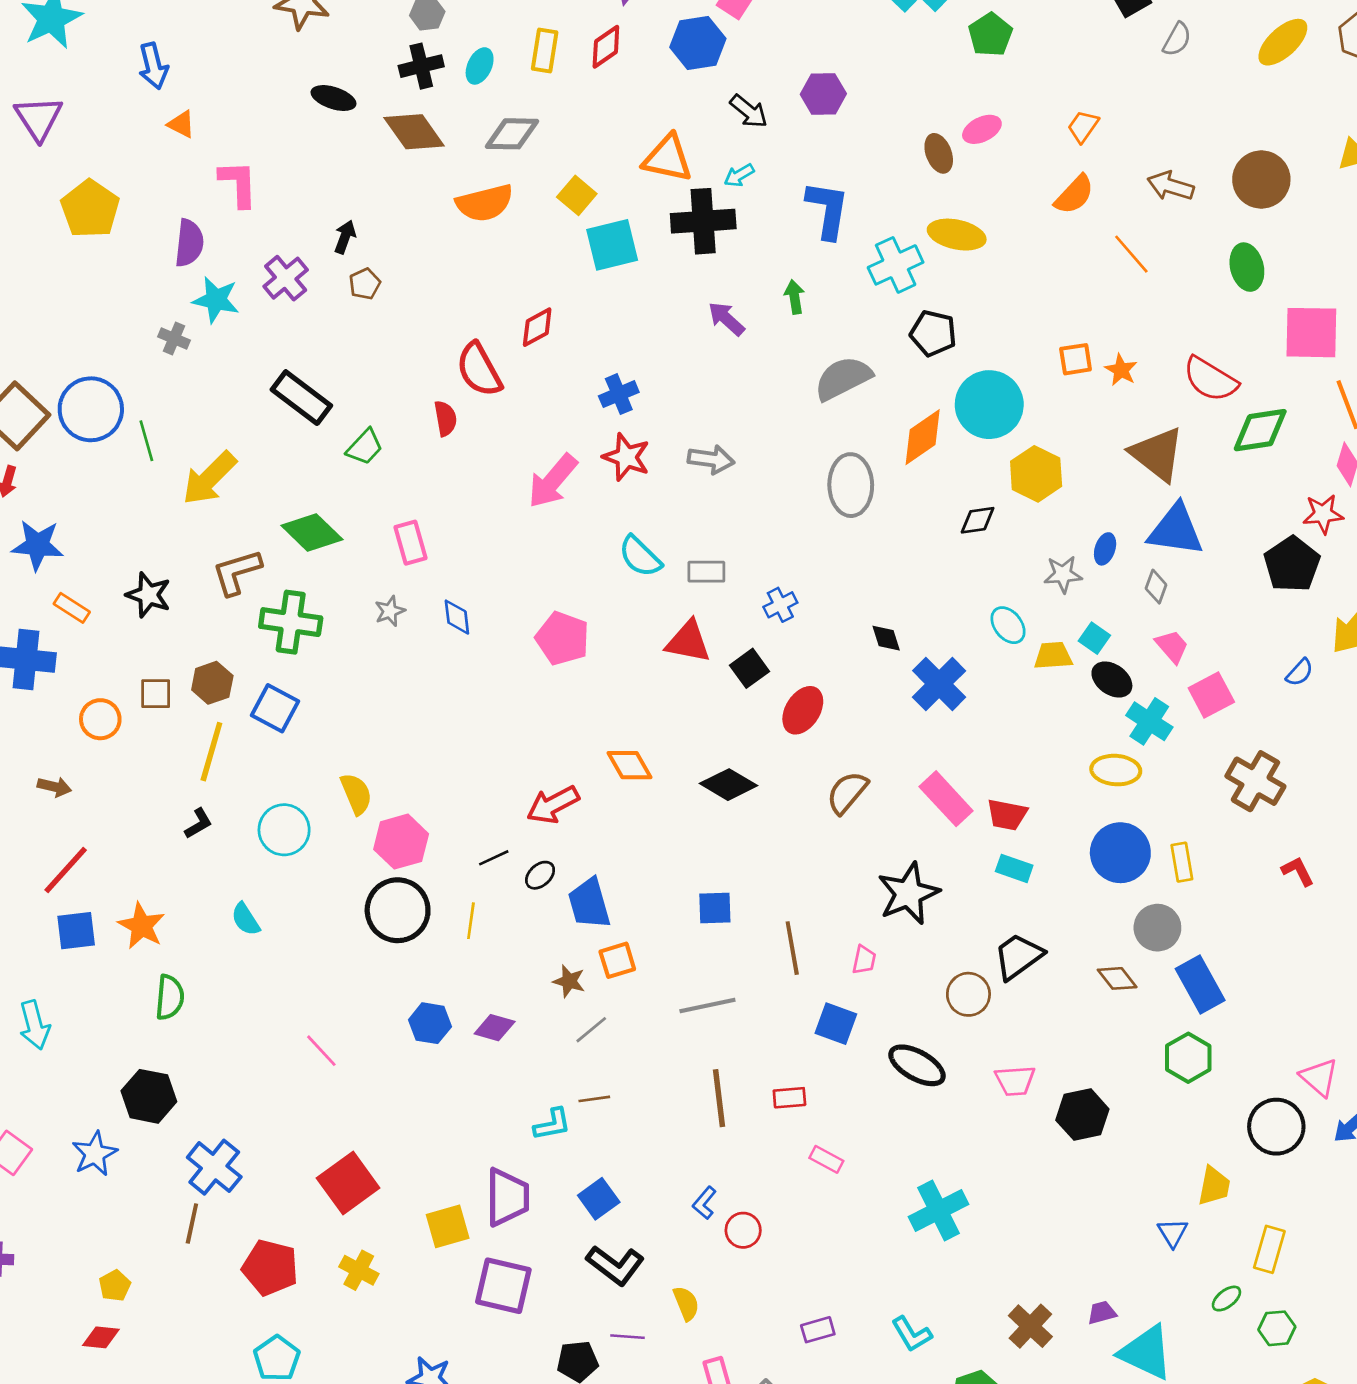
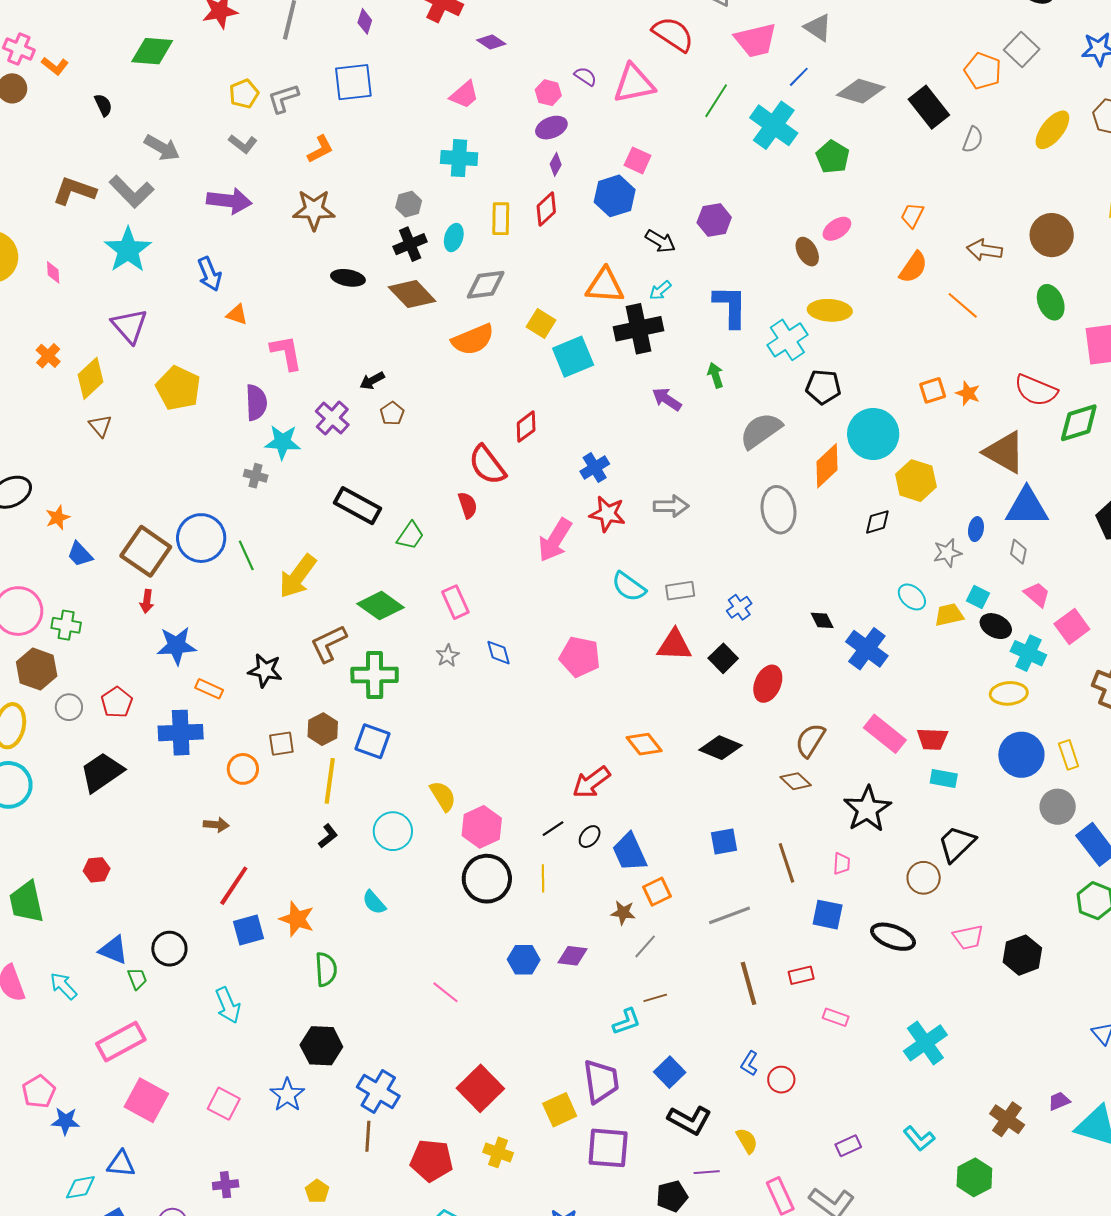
black arrow: (345, 237) -> (372, 381), turned -130
brown diamond: (1117, 978) -> (796, 781), moved

